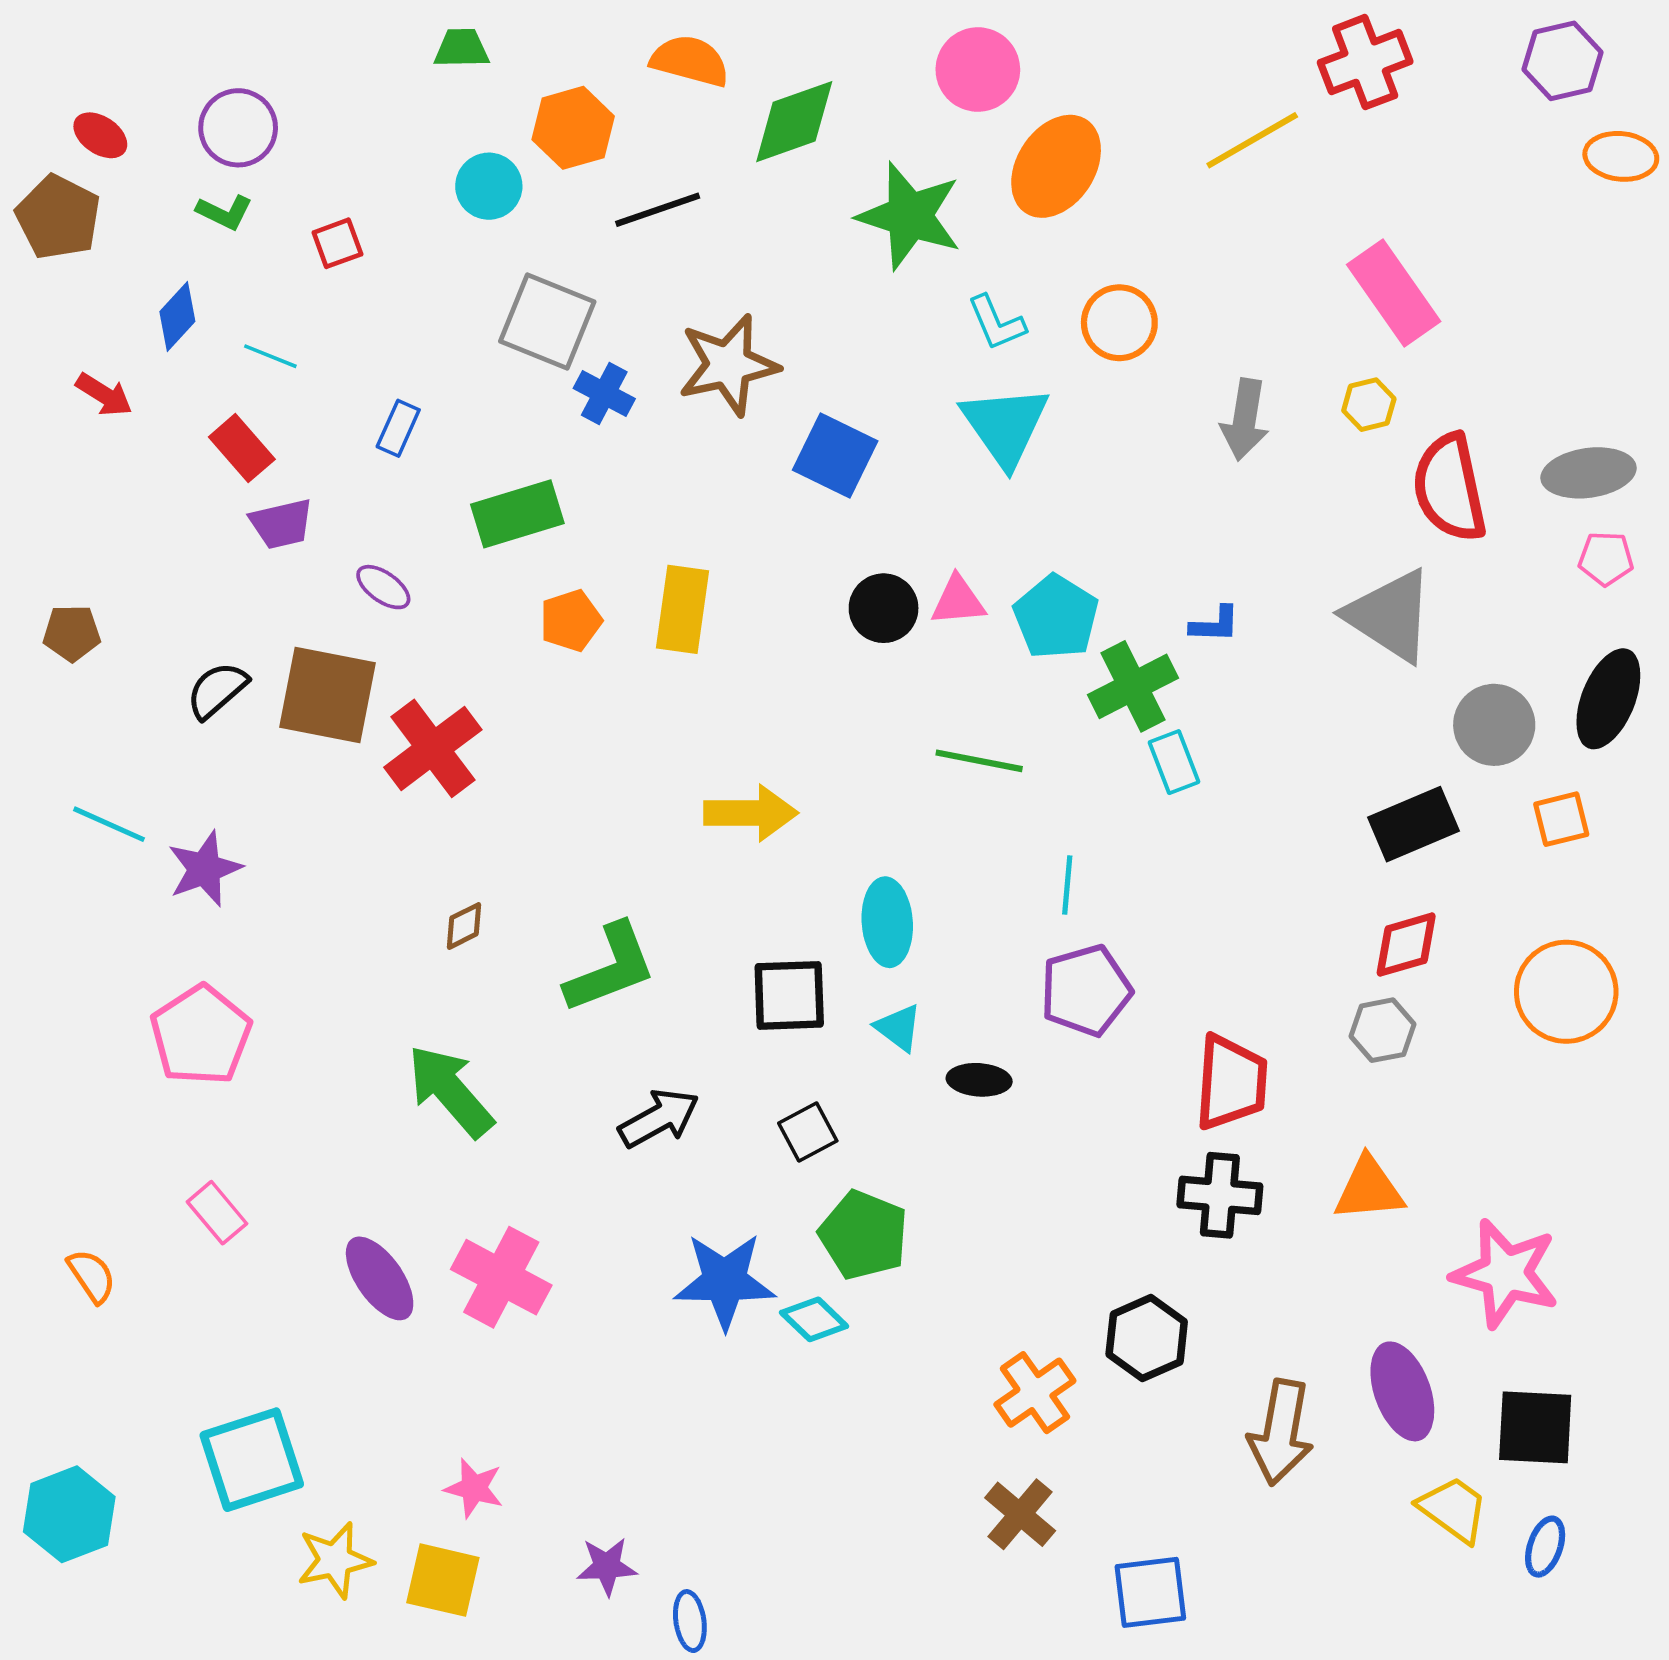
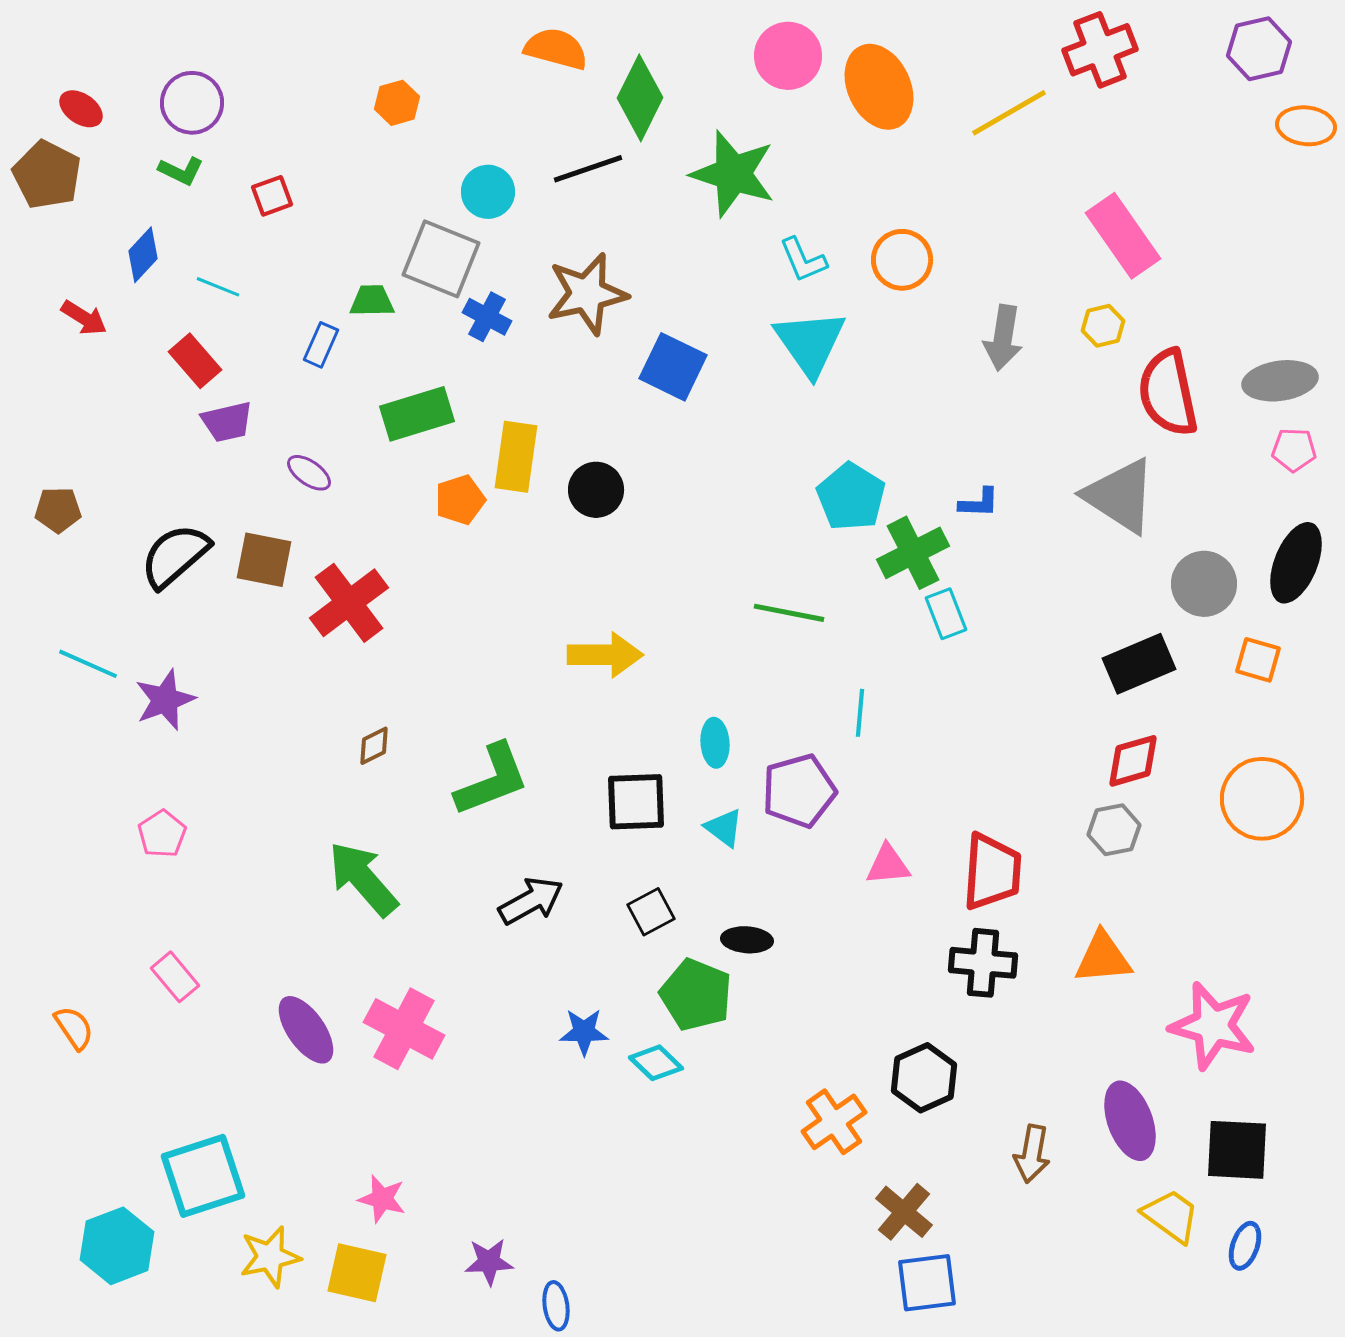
green trapezoid: (462, 48) -> (372, 301), moved
green diamond: (794, 122) -> (640, 98), turned -44
orange hexagon: (573, 128) -> (397, 103), moved, size x0.7
orange ellipse: (1056, 166) -> (879, 87), moved, turned -58
cyan circle: (489, 186) -> (488, 192), moved
black line: (658, 210) -> (588, 169), moved
pink triangle: (958, 601) -> (888, 865), moved
black circle: (884, 608) -> (596, 490), moved
yellow rectangle: (682, 609) -> (516, 457), moved
black semicircle: (217, 690) -> (175, 556), size x1.4
brown square: (327, 695) -> (264, 560), size x0.7
orange square: (1561, 819) -> (1258, 660), turned 30
cyan ellipse: (887, 922) -> (715, 743), size x0.7
purple pentagon: (1086, 990) -> (799, 791), moved
pink pentagon: (201, 1035) -> (162, 834), size x0.6
black ellipse: (979, 1080) -> (747, 940), moved
blue star: (725, 1281) -> (584, 1032), size x0.6
brown arrow: (1281, 1432) -> (1032, 1154), size x0.7
cyan hexagon: (69, 1514) -> (117, 1246), moved
brown cross: (1020, 1514) -> (904, 1212), moved

